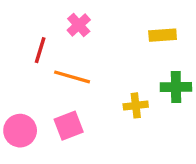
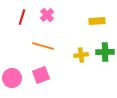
red line: (40, 50) -> (22, 17), moved
yellow cross: (136, 105) -> (81, 55), moved

